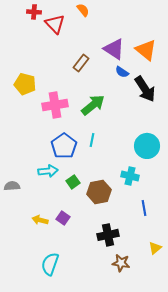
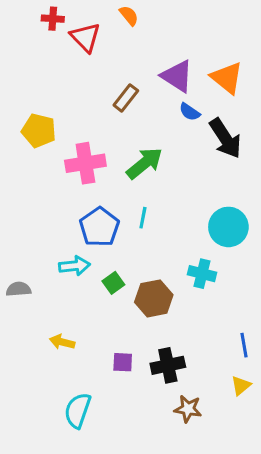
blue line: (144, 208) -> (244, 345), moved
purple square: (63, 218) -> (123, 362), moved, turned -32

